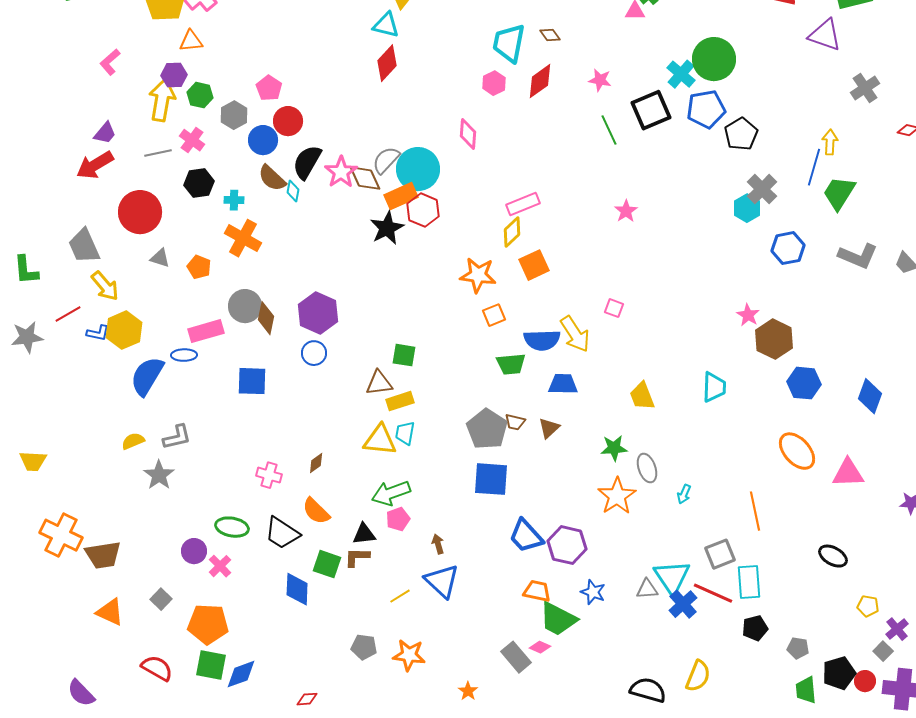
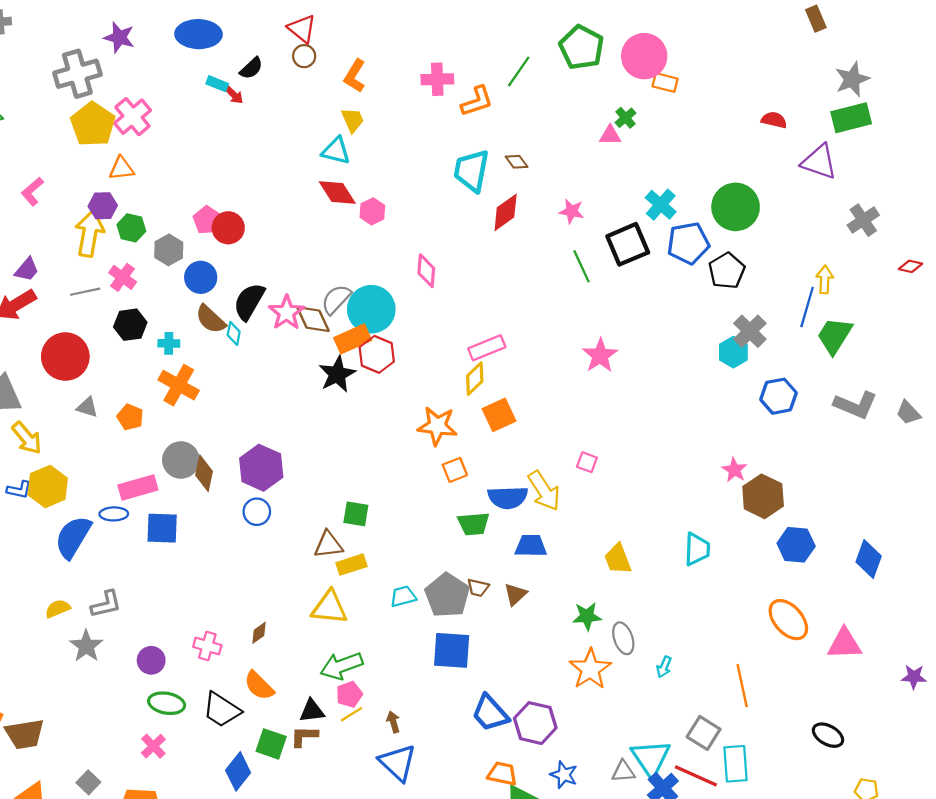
green circle: (714, 59) -> (736, 207), moved
red diamond: (387, 63) -> (337, 193), turned -75
pink hexagon: (494, 83) -> (372, 211), moved
red circle: (288, 121) -> (228, 228), moved
pink star: (626, 211) -> (600, 355), size x1.4
blue square: (252, 381) -> (162, 528), moved
cyan trapezoid: (405, 433) -> (403, 596), moved, turned 65
purple circle: (194, 551) -> (151, 660), moved
gray square: (720, 554) -> (704, 733), turned -36
blue diamond: (297, 589) -> (238, 771), turned 36
yellow line: (400, 596) -> (351, 714), moved

